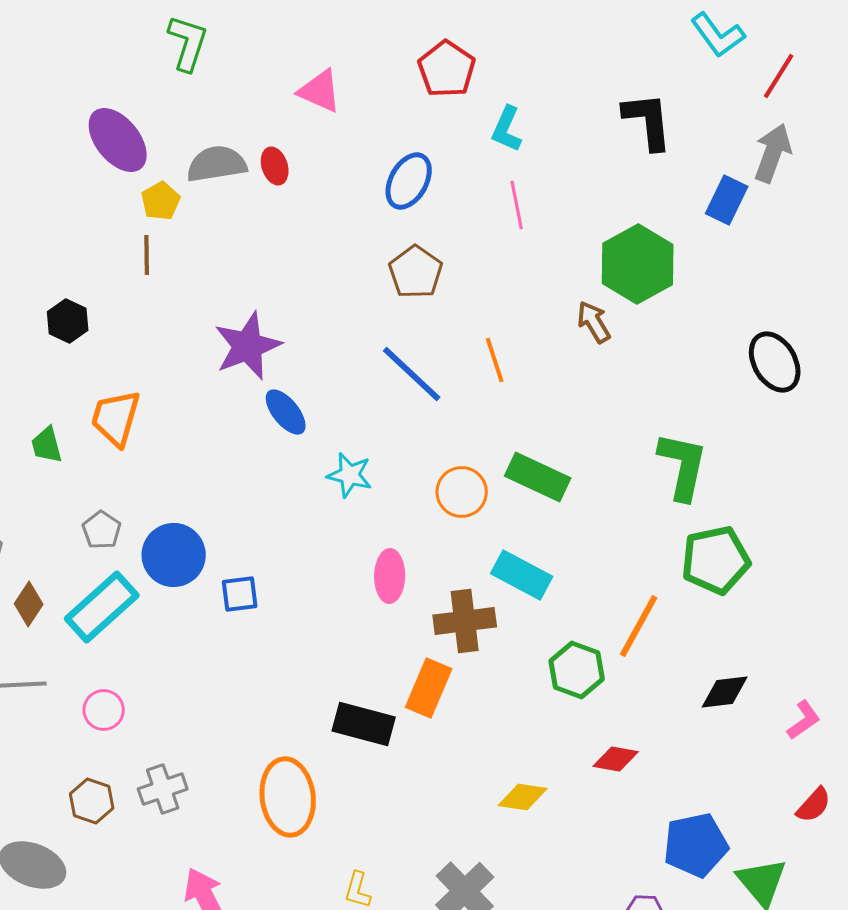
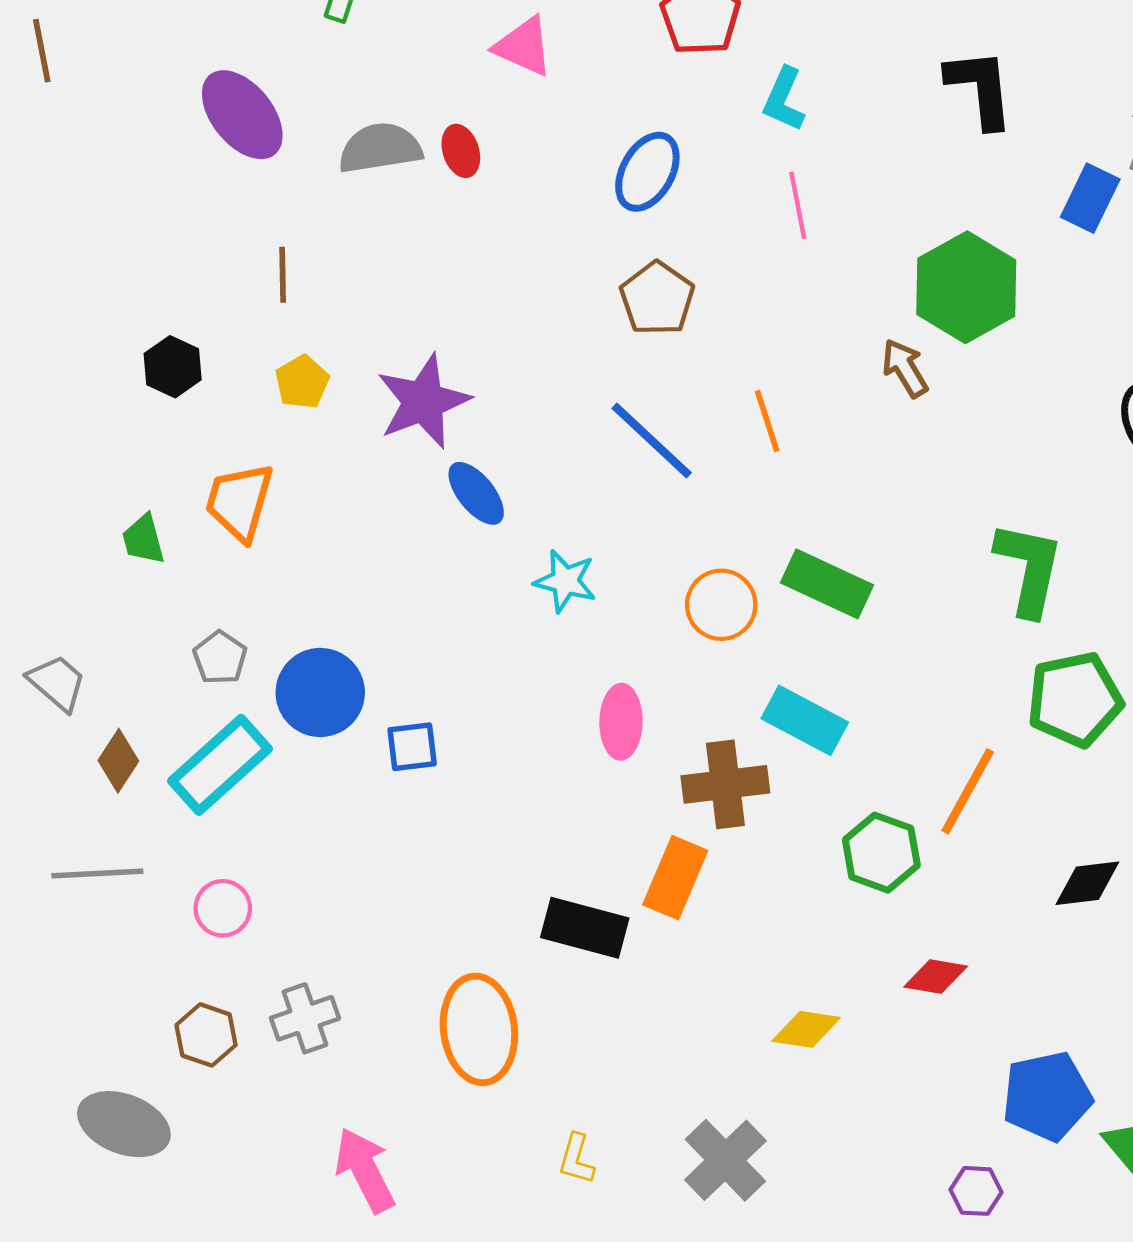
yellow pentagon: (161, 201) -> (302, 382), moved

